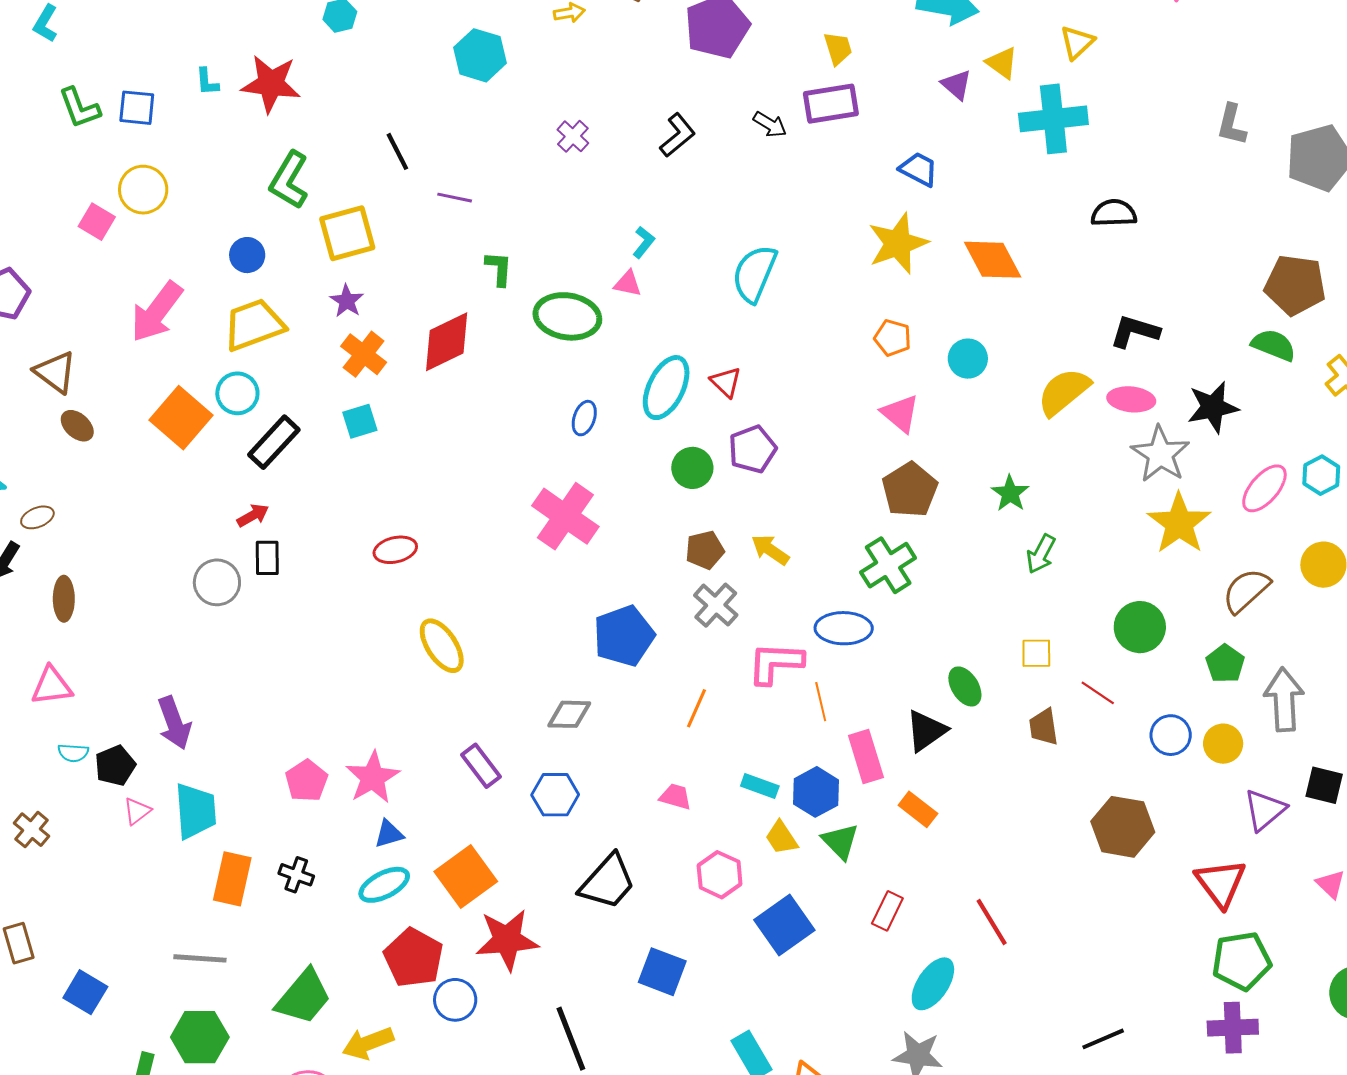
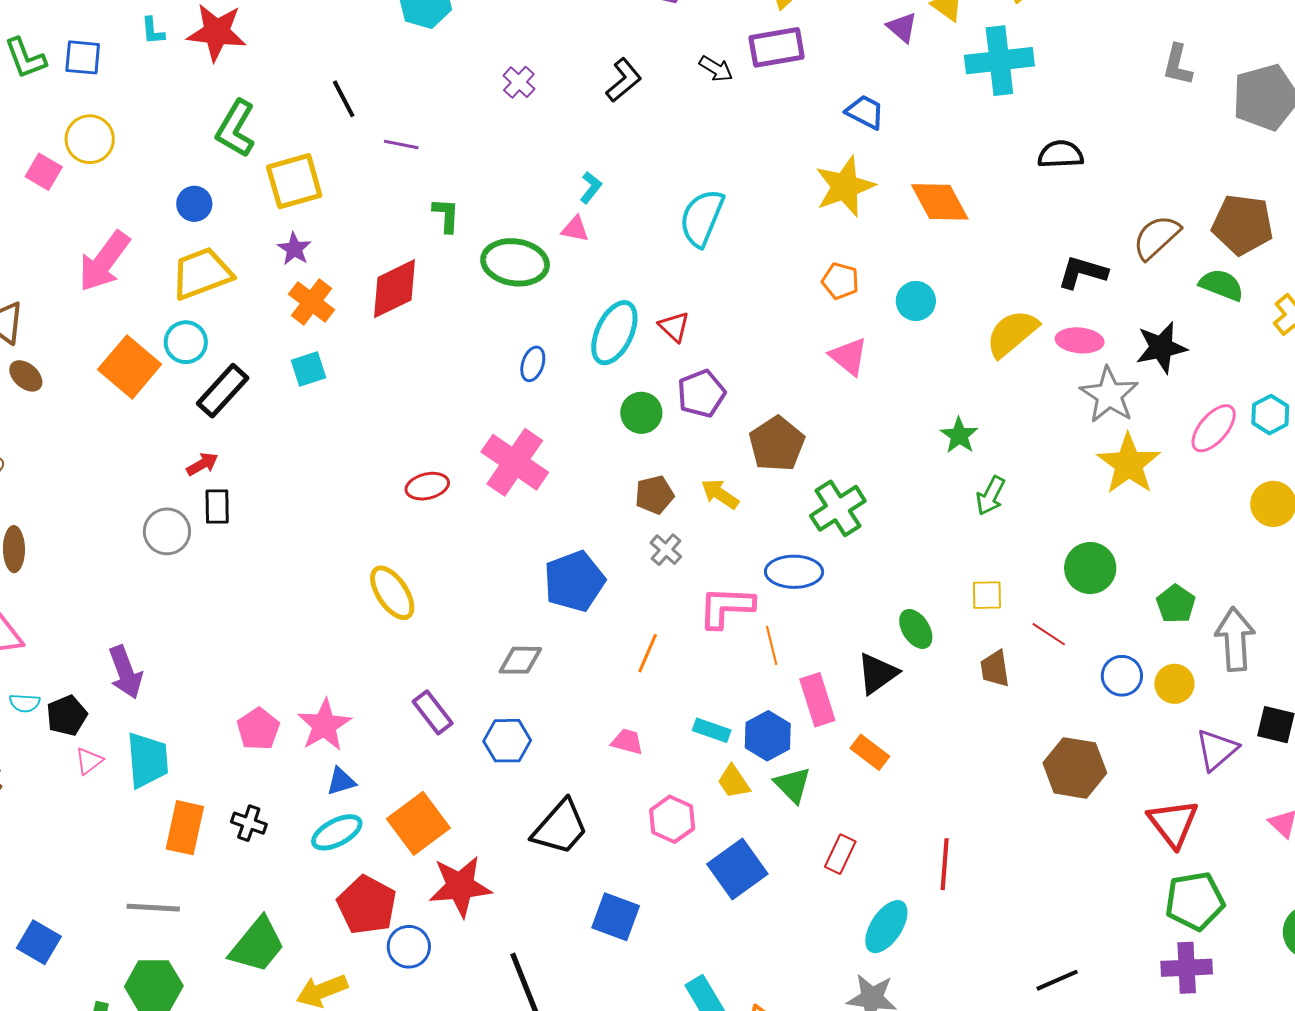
brown pentagon: (910, 490) -> (777, 444), moved
red ellipse: (395, 550) -> (427, 486), moved
brown semicircle: (1246, 590) -> (1156, 237), moved
gray cross: (716, 605) -> (666, 550), size x0.7
red line: (992, 922) -> (945, 864), turned 36

